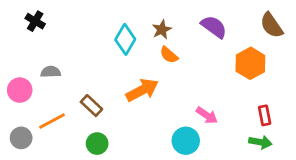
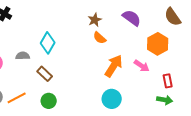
cyan diamond: (125, 39) -> (48, 43), moved
gray semicircle: (51, 72) -> (23, 56), moved
orange arrow: (142, 90) -> (114, 66), moved, turned -30
pink arrow: (207, 115) -> (142, 66), moved
orange line: (52, 121) -> (17, 98), moved

